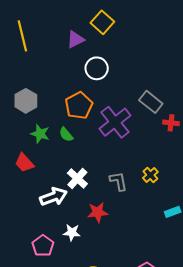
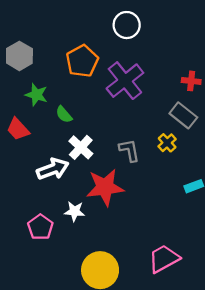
white circle: (97, 68) -> (127, 25), moved
gray rectangle: (151, 102) -> (183, 115), moved
green semicircle: (66, 135) -> (64, 114), moved
red star: (98, 212) -> (105, 187), size x1.5

